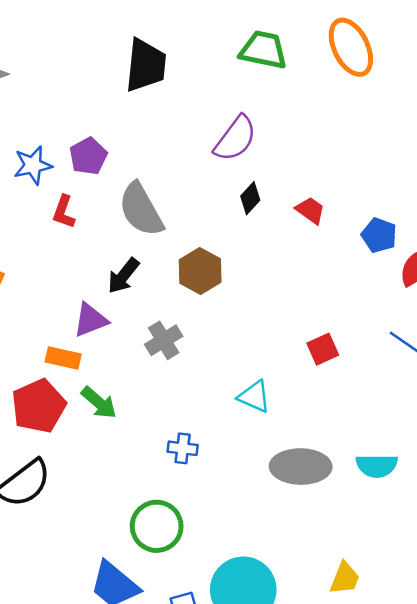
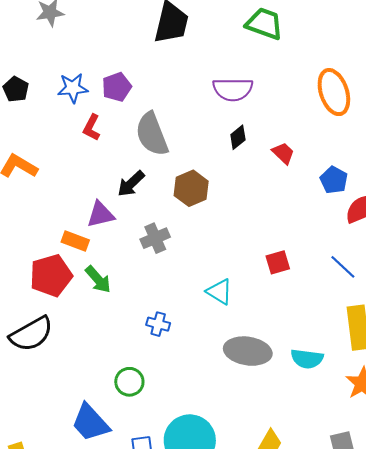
orange ellipse: (351, 47) -> (334, 92), moved
purple semicircle: (235, 139) -> (233, 89), turned 45
green circle: (157, 526) -> (129, 382), size x0.7

